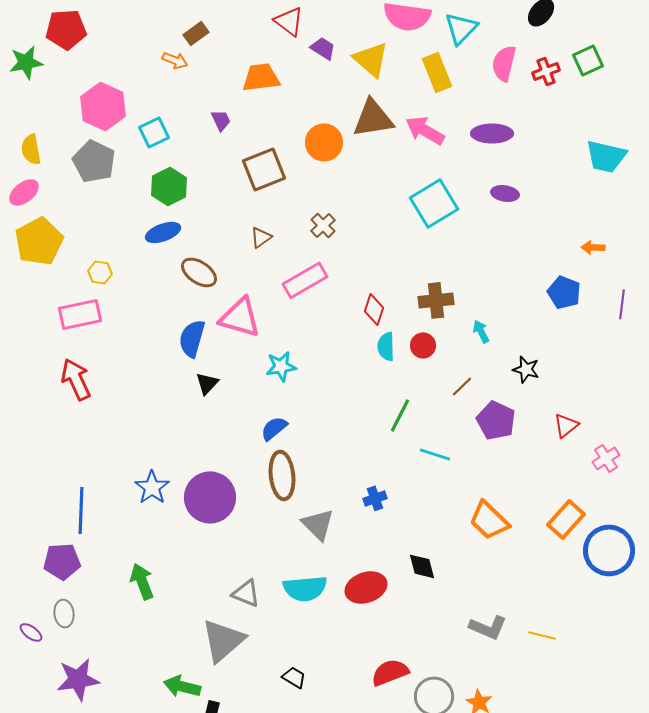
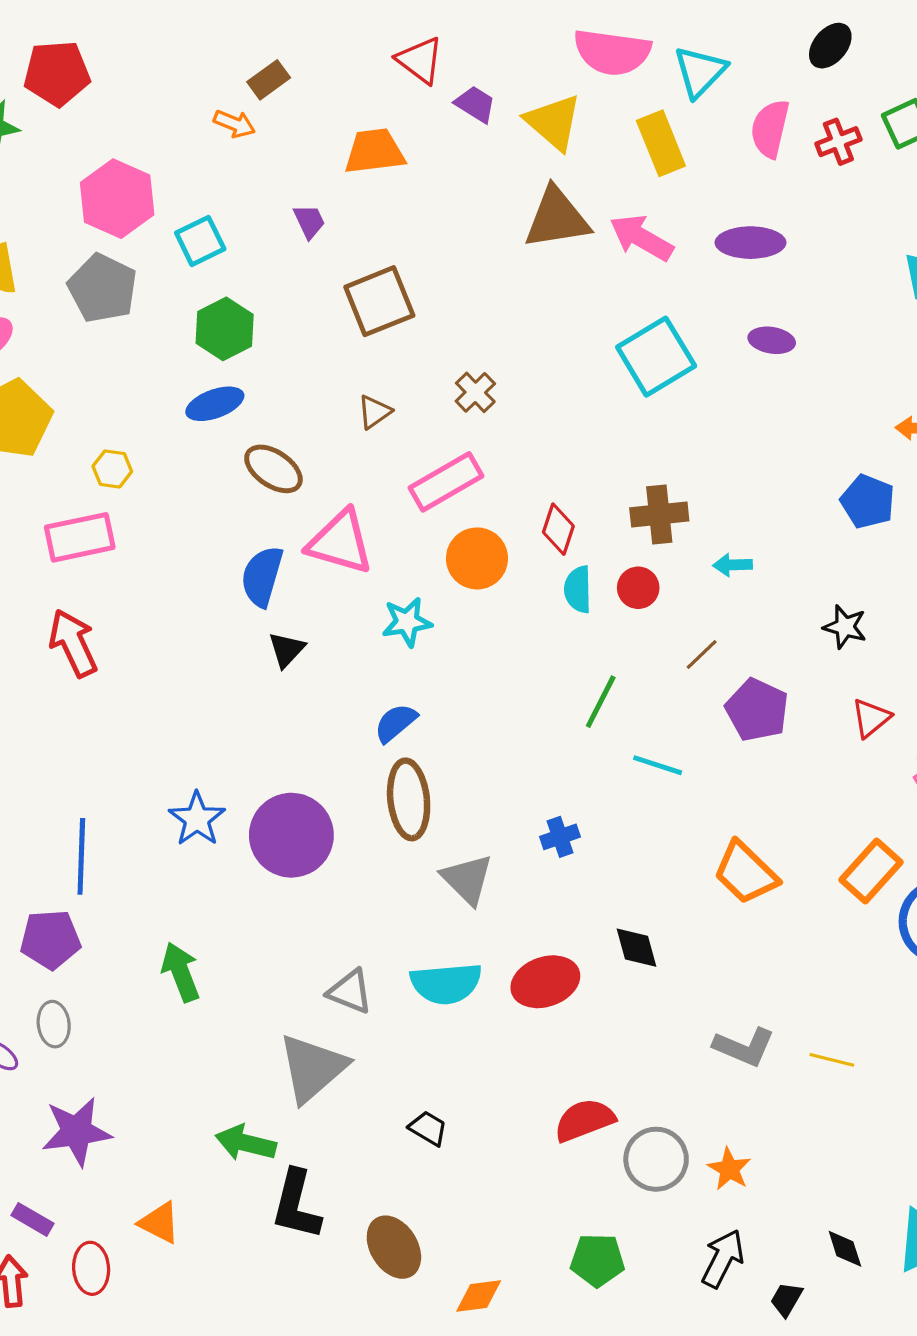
orange circle: (324, 142) -> (477, 558), moved
cyan arrow: (481, 331) -> (733, 565), turned -65
black star: (526, 369) -> (845, 627), moved

